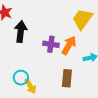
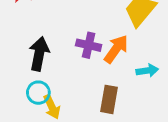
black arrow: (21, 31) -> (39, 54), moved

